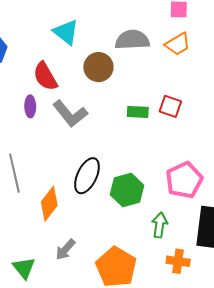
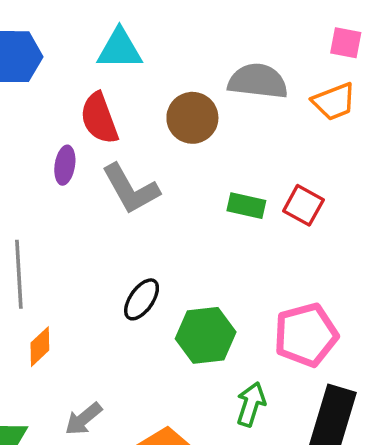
cyan triangle: (66, 32) -> (120, 49), moved, turned -48
black ellipse: (87, 176) -> (142, 299), size x0.7
orange diamond: (49, 204) -> (40, 347), moved, size x0.7

